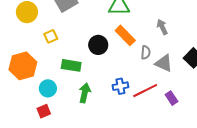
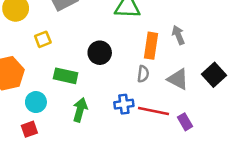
orange rectangle: (125, 35) -> (151, 46), moved, turned 50
gray semicircle: (146, 52) -> (143, 74), moved
red line: (145, 91) -> (153, 111), turned 35

